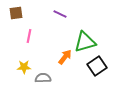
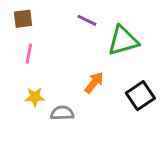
pink line: (29, 36) -> (29, 54), moved
green triangle: (85, 42) -> (123, 41), moved

